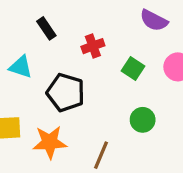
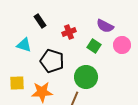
purple semicircle: (154, 20) -> (105, 26), moved
green circle: (143, 120) -> (86, 77), moved, size x1.5

